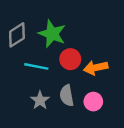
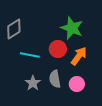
green star: (52, 34) -> (72, 28), moved
orange arrow: (96, 68) -> (79, 56), turned 138

